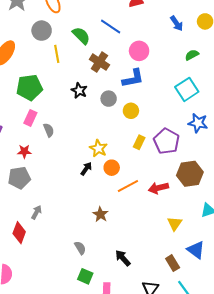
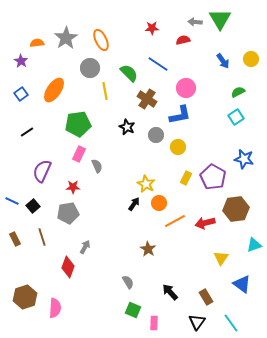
cyan square: (187, 89) -> (236, 117), moved, size x0.7
brown rectangle: (173, 263) -> (206, 297), moved

